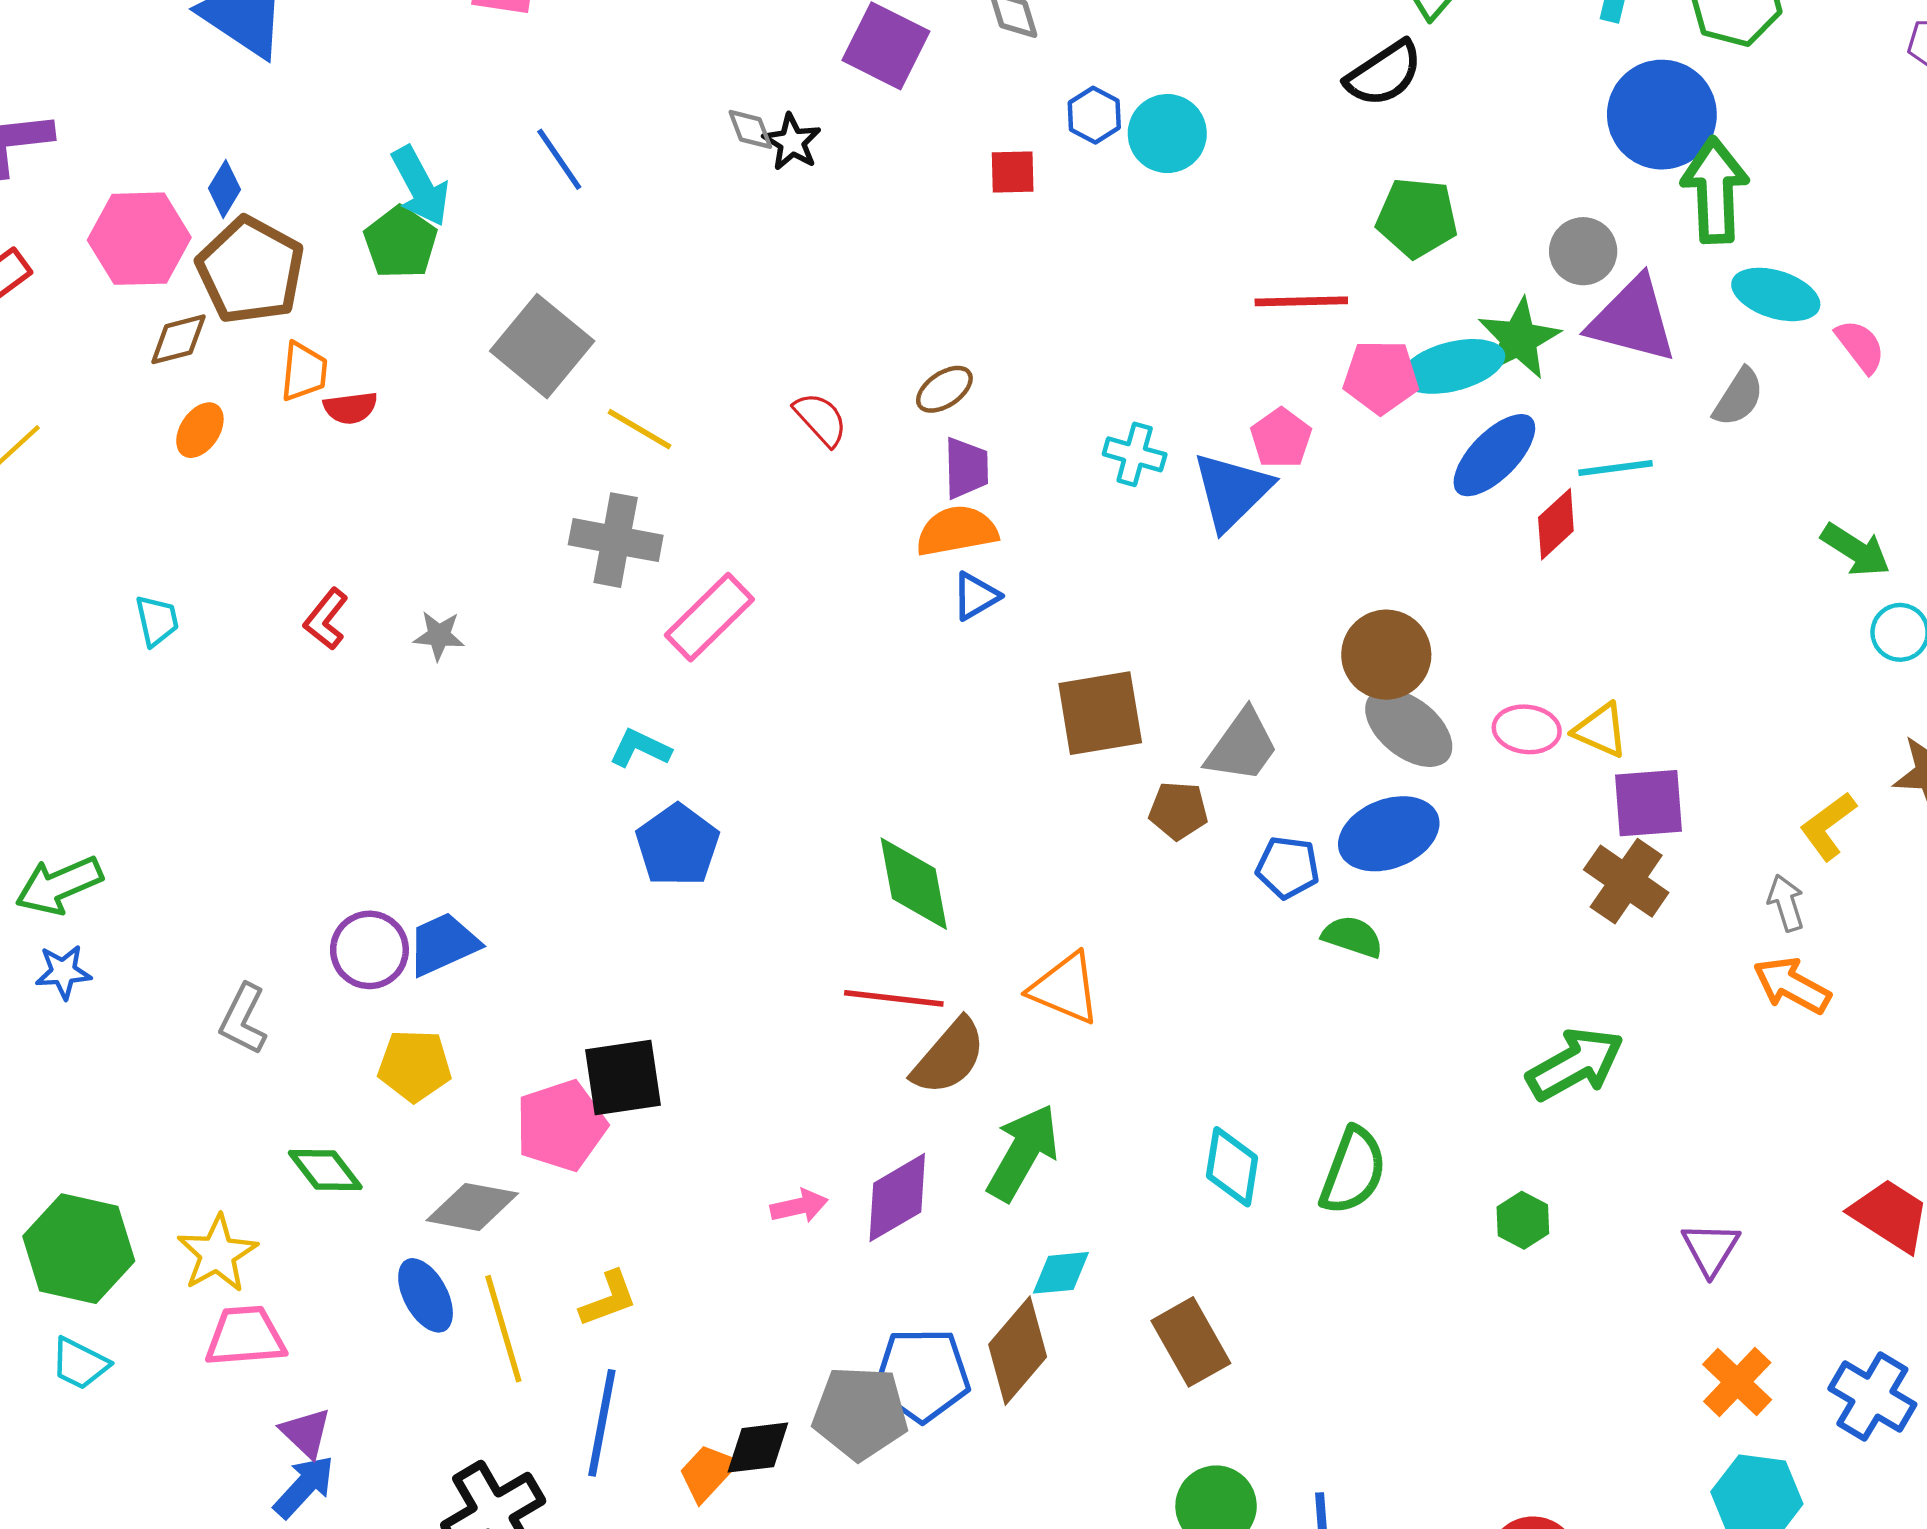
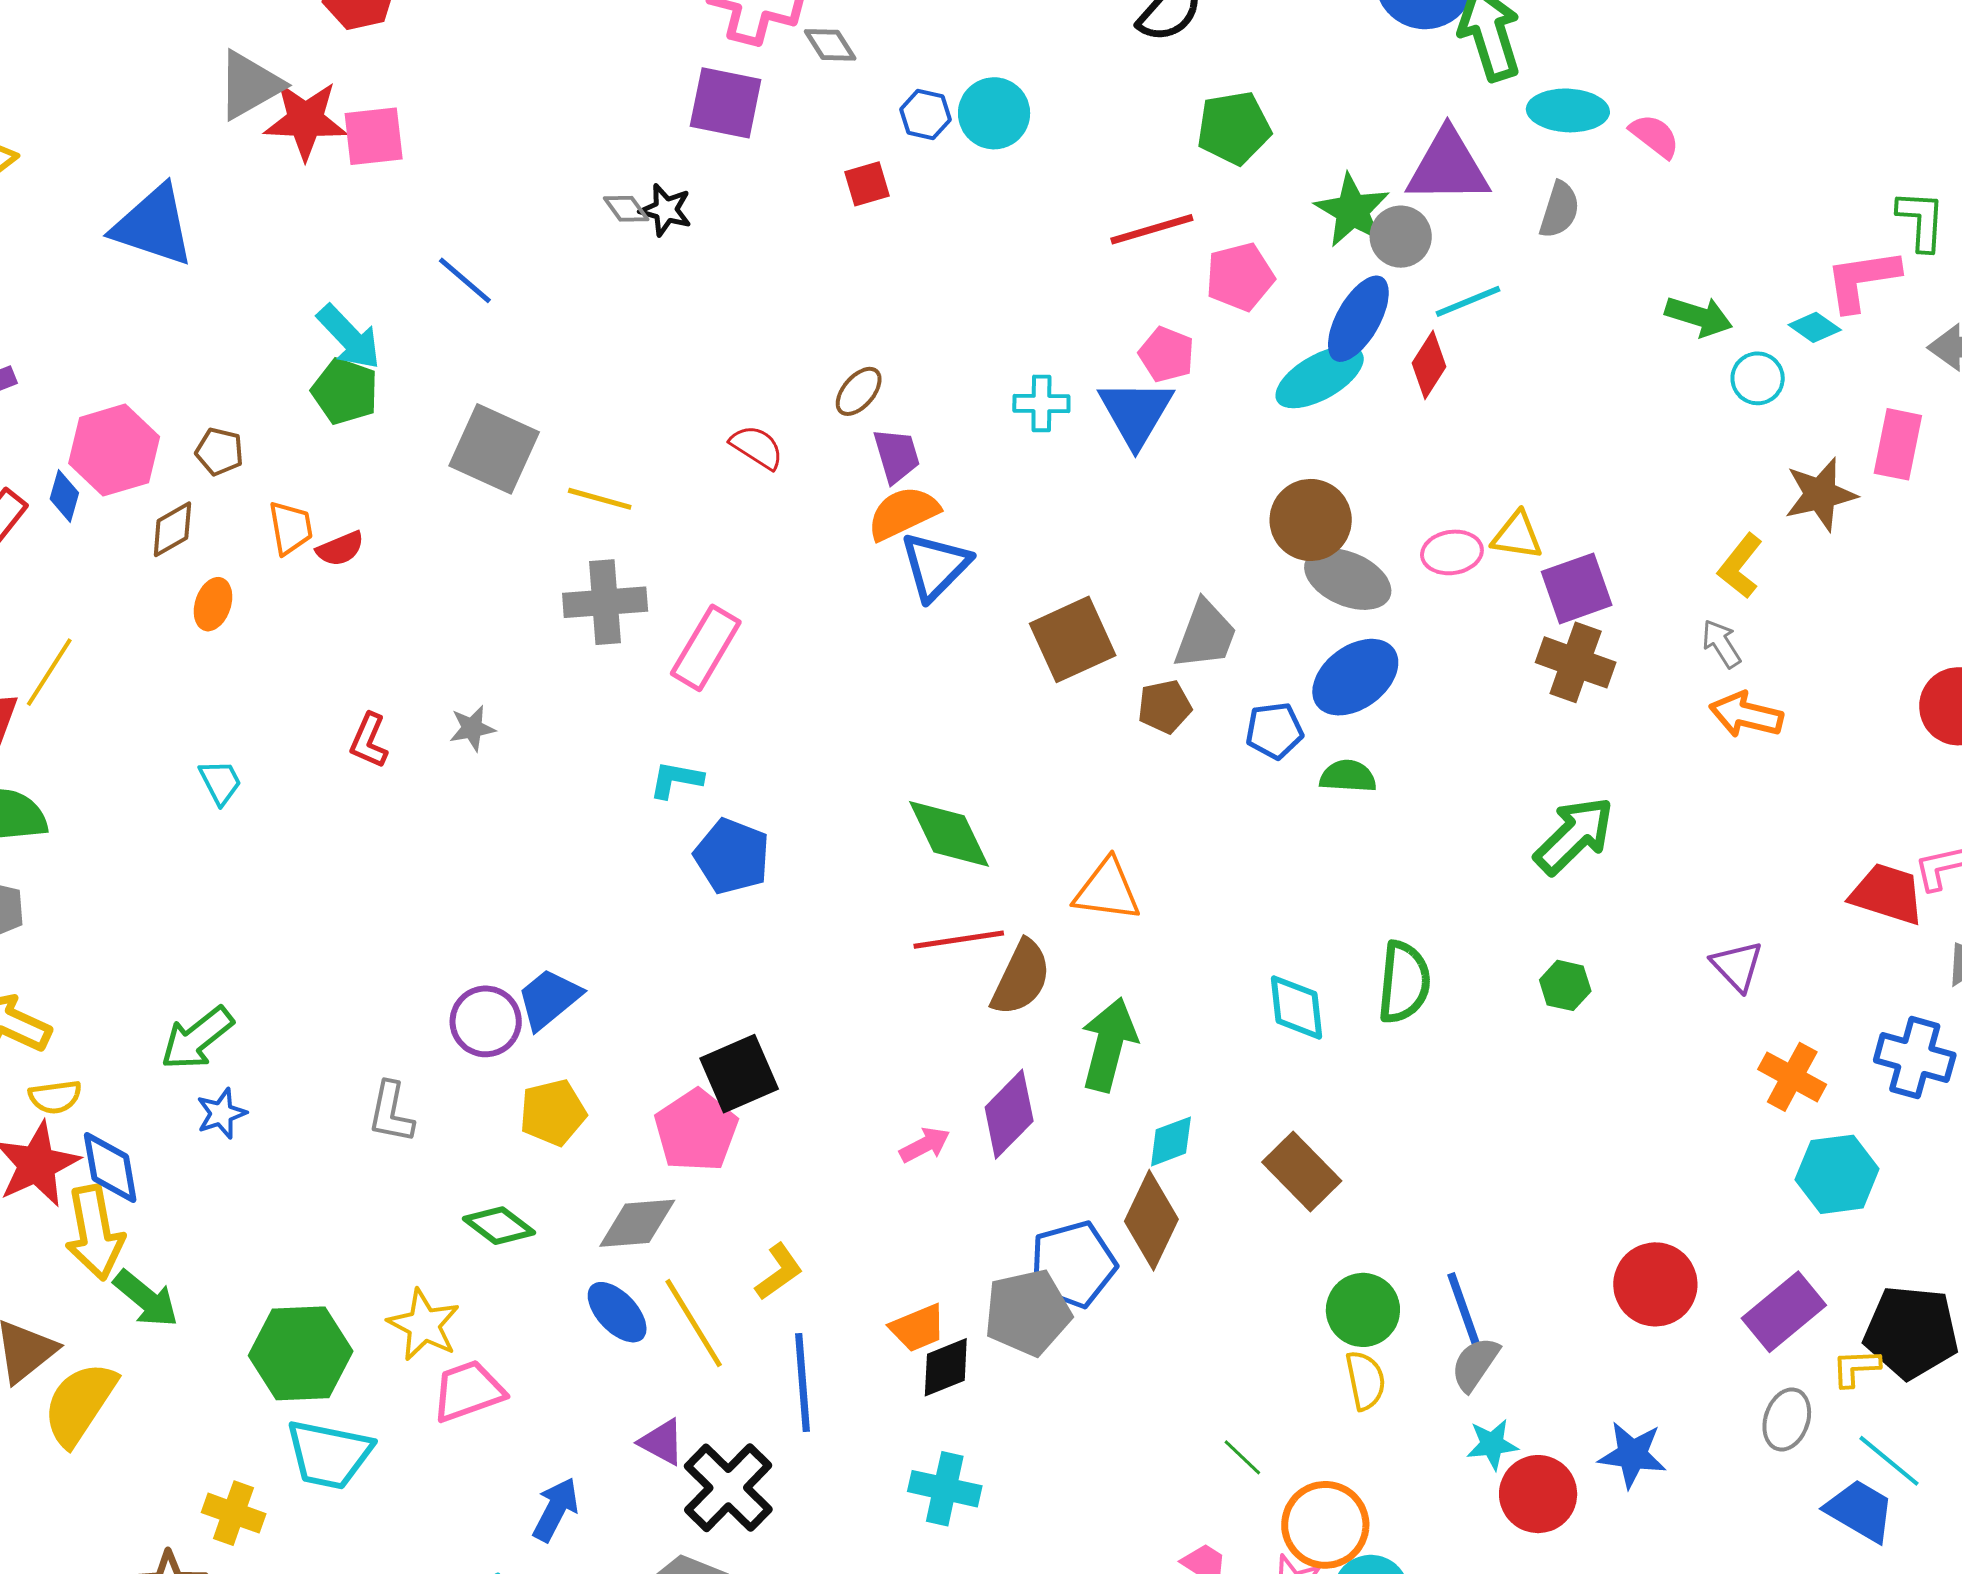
blue diamond: (225, 189) -> (64, 496), moved
gray circle: (1583, 251) -> (1401, 237), moved
brown pentagon: (250, 270) -> (219, 452), size x0.5
cyan ellipse: (1453, 366) -> (1320, 377), moved
blue triangle: (976, 596) -> (935, 566), size x1.6
cyan trapezoid: (80, 1364) -> (329, 1454), size x1.6
purple triangle: (306, 1433) -> (662, 1442), moved
orange trapezoid: (708, 1473) -> (918, 1328), moved, turned -140

